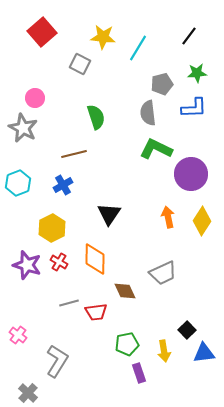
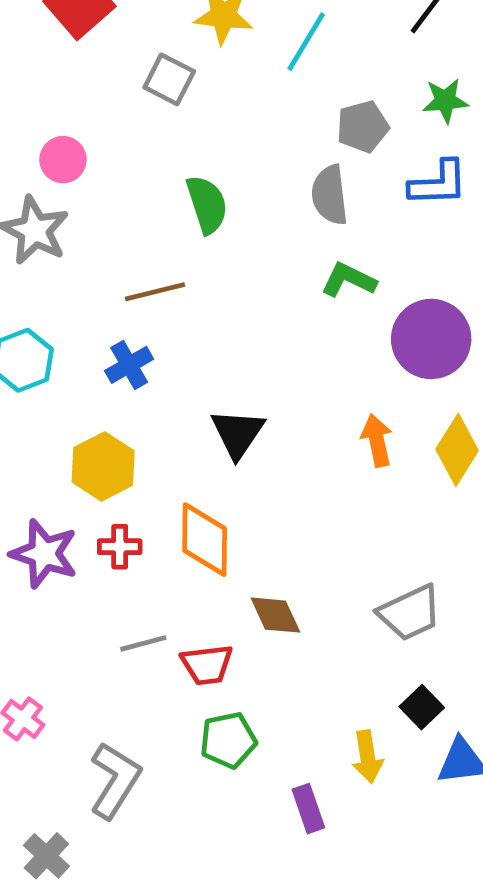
green L-shape: (156, 149) -> (349, 280), size x0.7
red cross: (59, 262) -> (120, 547), turned -30
gray trapezoid: (163, 273) -> (410, 613), moved
green pentagon: (127, 344) -> (228, 740), moved

